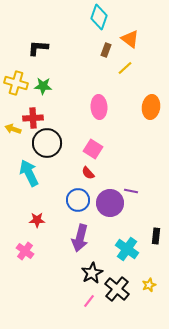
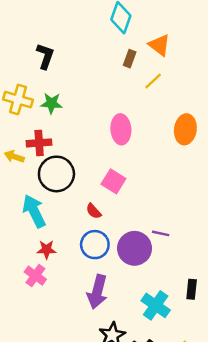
black L-shape: (38, 48) -> (45, 56), turned 105
red semicircle: (88, 173) -> (94, 211), moved
red star: (37, 220) -> (47, 250), moved
pink cross: (25, 251) -> (35, 276), moved

